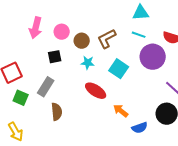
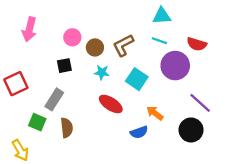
pink arrow: (36, 28) -> (29, 29), moved
green square: (21, 98) -> (37, 122), moved
orange arrow: (121, 111) -> (155, 113), moved
blue semicircle: (140, 128) -> (139, 132), moved

